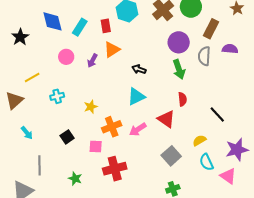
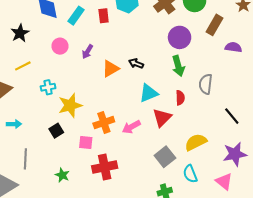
black star: (20, 37) -> (20, 33), moved
orange triangle: (112, 50) -> (111, 69), moved
gray semicircle: (204, 56) -> (206, 84), moved
cyan triangle: (136, 96) -> (148, 93), moved
yellow star: (91, 107) -> (70, 105), moved, size x1.6
black line: (217, 115) -> (232, 116), moved
red triangle: (166, 119) -> (162, 118), turned 36
cyan arrow: (27, 133) -> (14, 124), turned -56
yellow semicircle: (199, 140) -> (196, 142), size x1.5
cyan semicircle: (206, 162) -> (190, 174), moved

